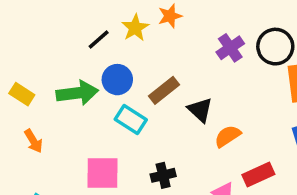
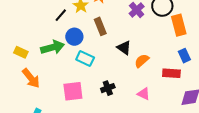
brown rectangle: (164, 90) -> (100, 26), moved, turned -66
orange arrow: (33, 141) -> (31, 78), size x1.5
red rectangle: (258, 175) -> (171, 73), moved, turned 36

